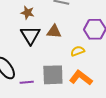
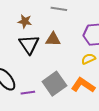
yellow semicircle: (78, 51) -> (88, 59), moved
gray square: (53, 75) -> (54, 84), turned -30

